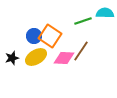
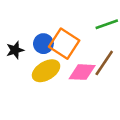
black star: (12, 58) -> (15, 50), moved

